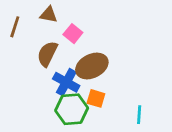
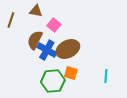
blue cross: (66, 82) -> (47, 50), moved
cyan line: (139, 115) -> (106, 76), moved

